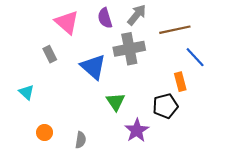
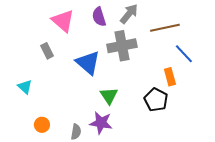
black pentagon: (165, 106) -> (156, 100), turned -30
purple star: (137, 130) -> (101, 123), moved, turned -30

